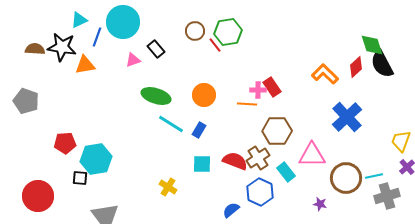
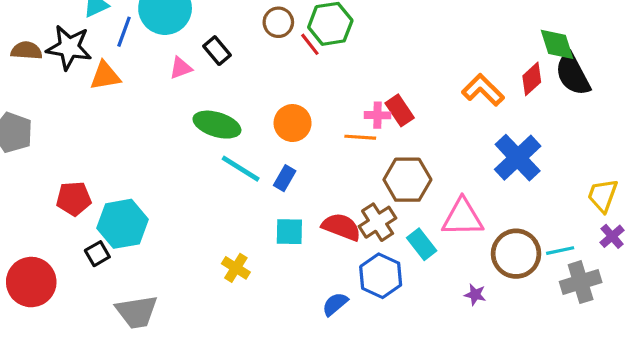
black square: (80, 178) -> (97, 254), turned -35

